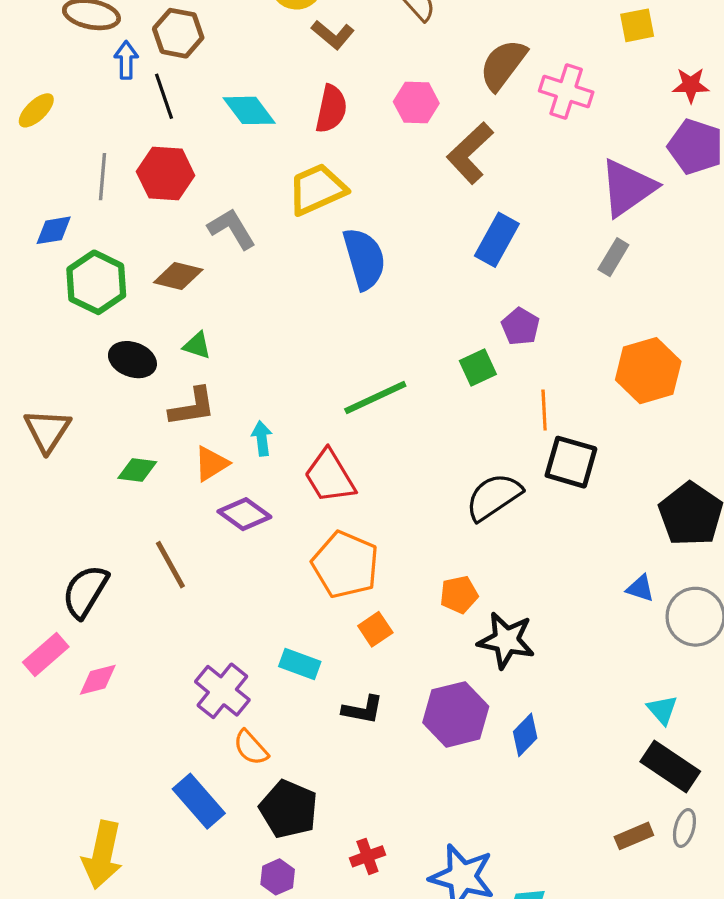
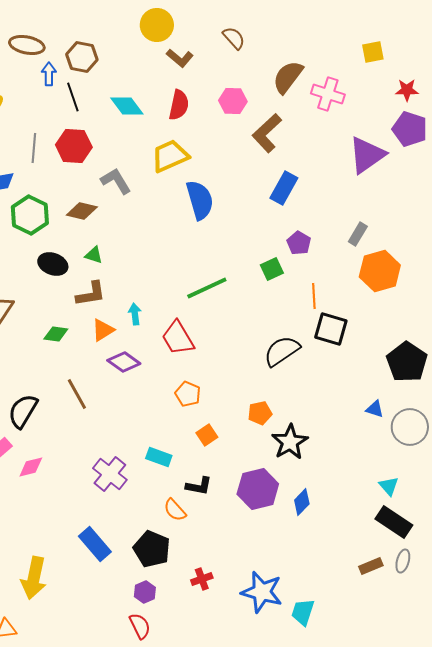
gray rectangle: (613, 257) -> (358, 234), moved
orange pentagon: (345, 565) -> (188, 394), size x0.6
black star: (506, 640) -> (290, 442), turned 30
orange semicircle: (251, 748) -> (175, 510), moved

